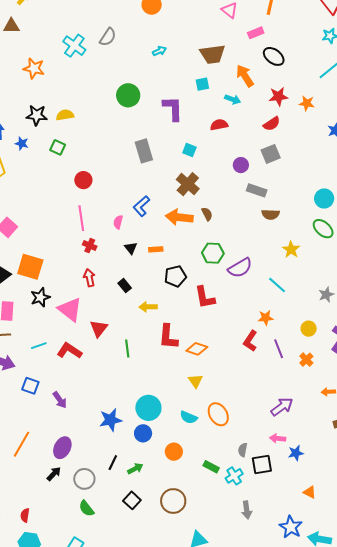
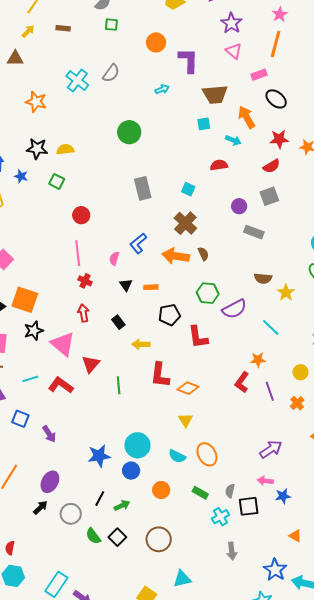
purple L-shape: (173, 108) -> (188, 60), moved
brown semicircle: (271, 214) -> (263, 278), moved
green rectangle: (211, 467) -> (200, 493), moved
green semicircle: (86, 508) -> (93, 536), moved

